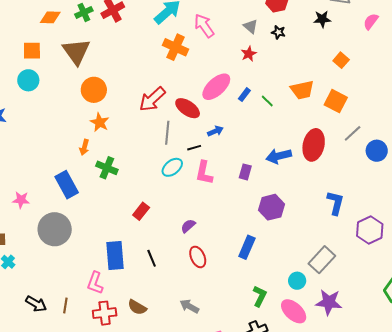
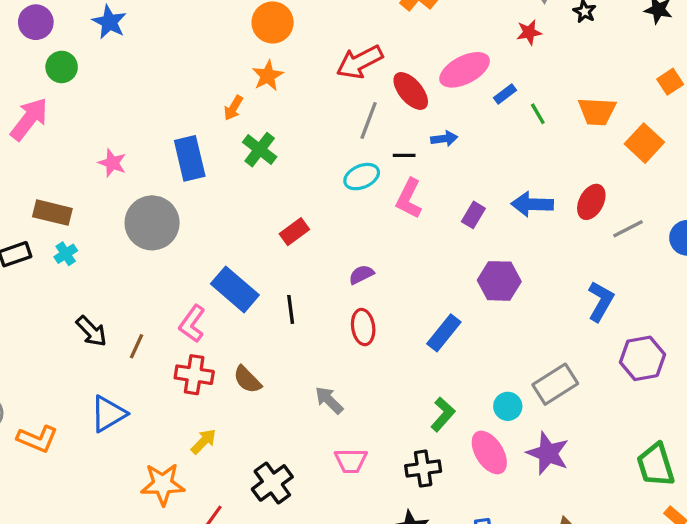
gray line: (353, 133) -> (628, 229), moved
red ellipse: (314, 145) -> (591, 202), size x0.7
blue rectangle: (115, 255) -> (235, 289), turned -60

